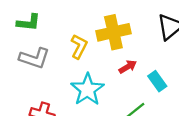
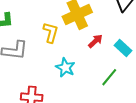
cyan star: (87, 89) -> (65, 68), size x0.7

